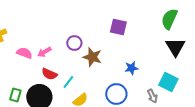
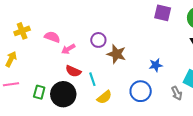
purple square: (118, 27) -> (163, 13), moved
pink semicircle: (24, 53) -> (52, 37), moved
cyan line: (68, 82) -> (92, 79), turned -56

